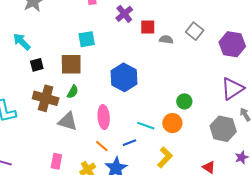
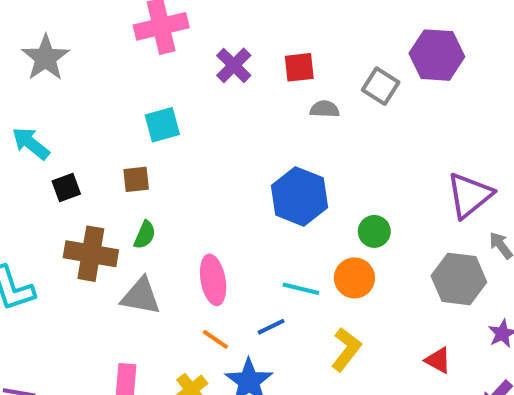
red square: (148, 27) -> (299, 67), moved
purple hexagon: (232, 44) -> (437, 55), moved
brown square: (71, 64) -> (136, 179), size x0.6
blue hexagon: (124, 77) -> (300, 196), moved

